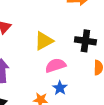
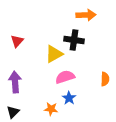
black cross: (85, 41) -> (74, 40), moved

